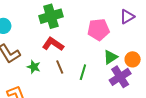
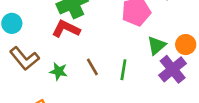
red L-shape: (53, 44) -> (66, 29), moved

